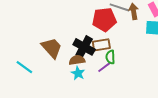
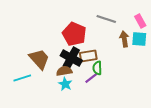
brown arrow: (134, 11) -> (124, 39), moved
red pentagon: (104, 20) -> (74, 34), moved, turned 30
cyan line: (24, 67) -> (22, 78), moved, turned -54

